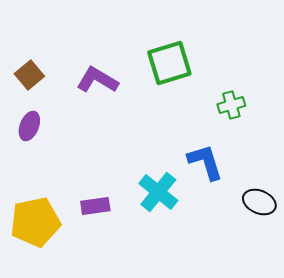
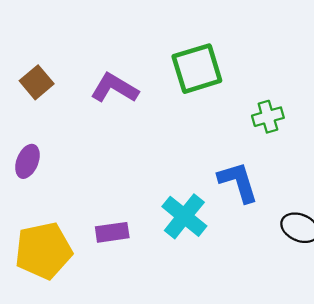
purple ellipse: (29, 126) -> (27, 161), moved

